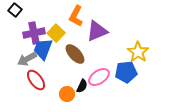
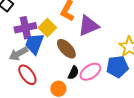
black semicircle: (82, 86) -> (73, 73), moved

